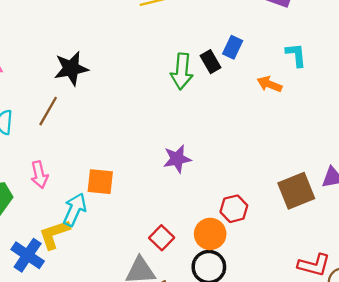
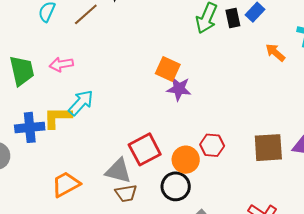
pink arrow: (39, 175) -> (61, 64), turned 75
orange square: (100, 182) -> (168, 69), moved
red square: (162, 238) -> (145, 149), size x1.5
blue cross: (28, 255) -> (30, 127), turned 32

